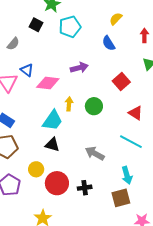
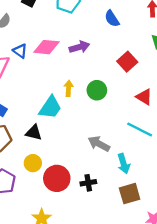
pink diamond: (48, 83) -> (46, 47), moved
black triangle: (52, 145) -> (34, 133), moved
cyan arrow: (127, 175) -> (124, 164), moved

